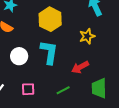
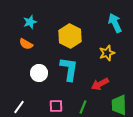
pink square: (28, 89) -> (56, 106), moved
green line: (63, 90) -> (83, 107), turned -40

